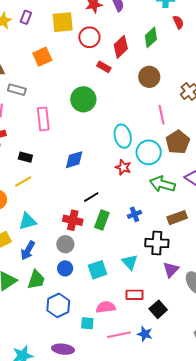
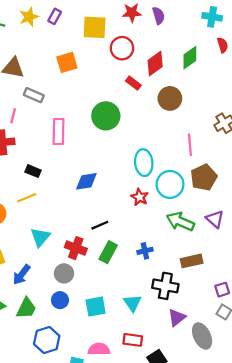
brown circle: (149, 77) -> (170, 98), moved
cyan triangle: (28, 221) -> (40, 237), moved, turned -42

